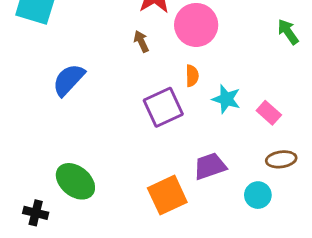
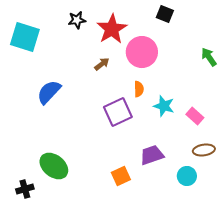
brown arrow: (141, 41) -> (102, 64), turned 77
orange square: (167, 195) -> (121, 176), size x0.7
black cross: (36, 213) -> (25, 189), turned -30

